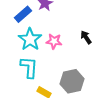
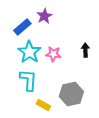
black arrow: (86, 37) -> (85, 50), turned 32

